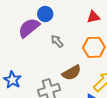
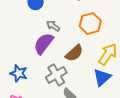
purple semicircle: (29, 28) -> (44, 43), moved

